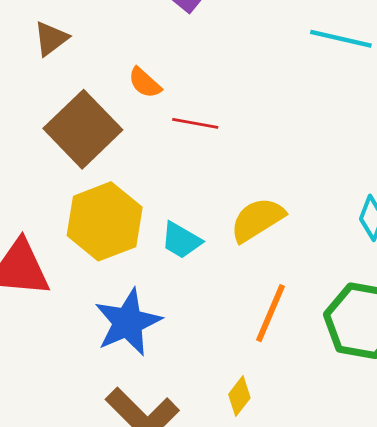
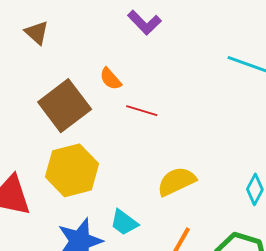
brown triangle: (51, 39) -> (37, 33), moved, turned -48
cyan trapezoid: (181, 240) -> (124, 222), moved

